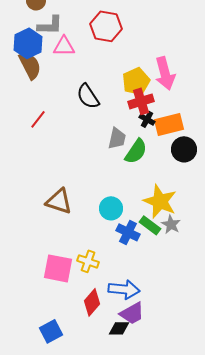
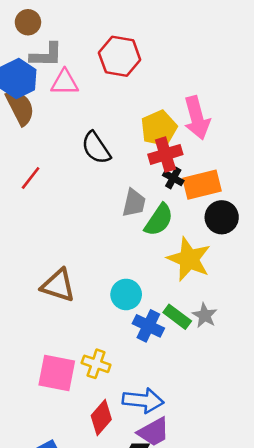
yellow star: (160, 201) -> (189, 259), moved

